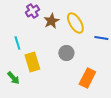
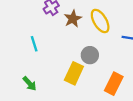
yellow rectangle: (32, 62) -> (74, 73), moved, turned 42

